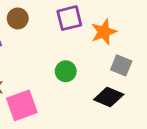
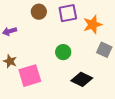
brown circle: (18, 18) -> (39, 12), moved
black diamond: (109, 97) -> (82, 79), moved

